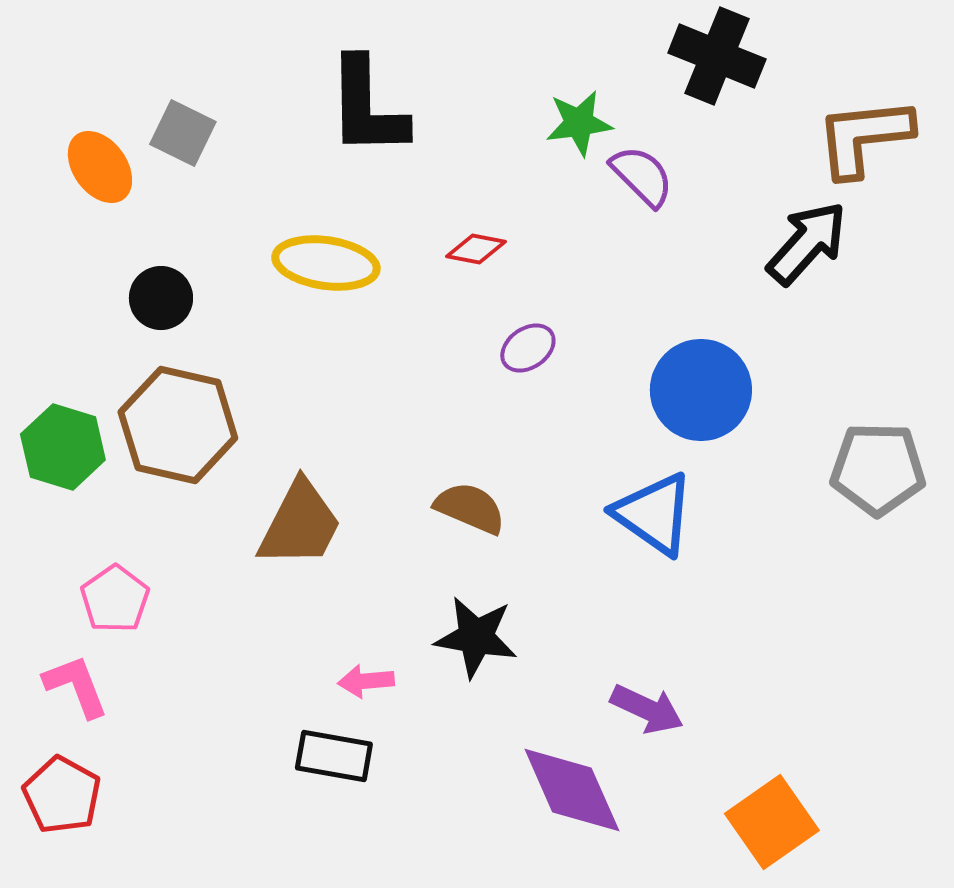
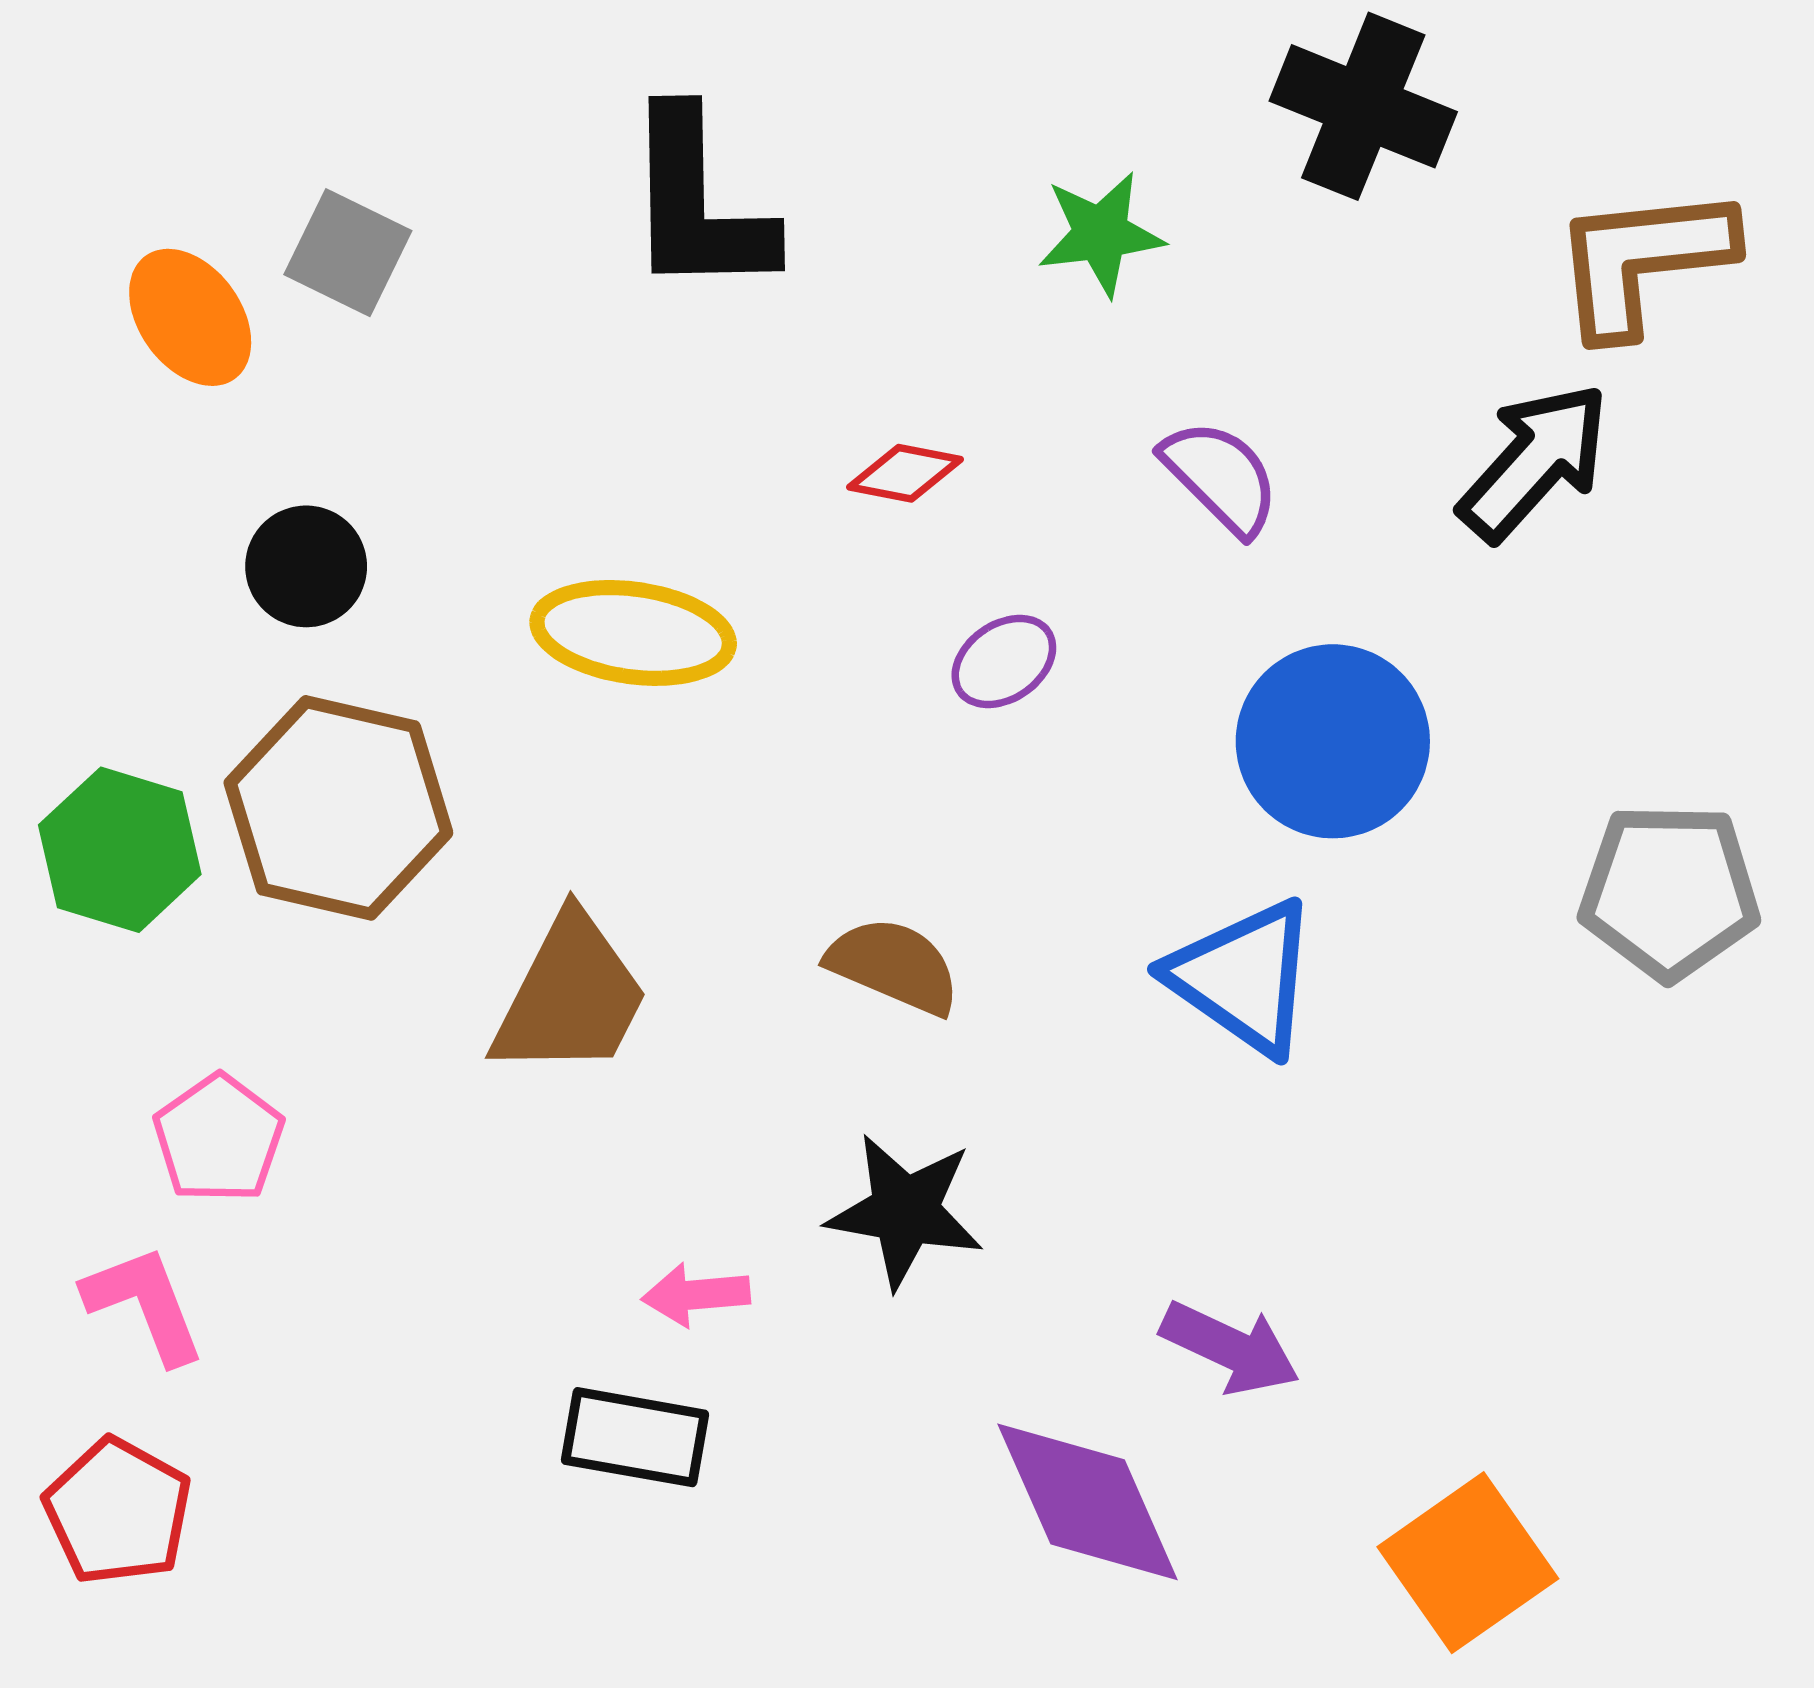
purple semicircle: (642, 176) -> (1221, 477), moved
yellow ellipse: (326, 263) -> (633, 633), moved

